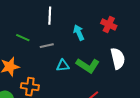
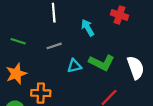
green line: (23, 38) -> (18, 41), moved
white semicircle: (118, 58) -> (136, 68), moved

